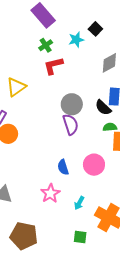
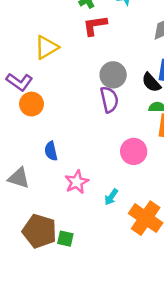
blue semicircle: (63, 167) -> (51, 151), moved
green square: (80, 237) -> (65, 239), moved

